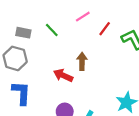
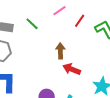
red arrow: (63, 75) -> (72, 69), moved

